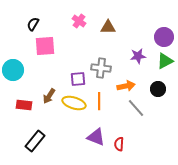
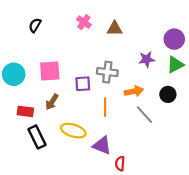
pink square: (45, 46) -> (50, 71), moved
yellow ellipse: (74, 103) -> (73, 131), moved
black rectangle: (35, 141) -> (37, 137), moved, turned -65
red semicircle: (119, 144) -> (120, 164), moved

